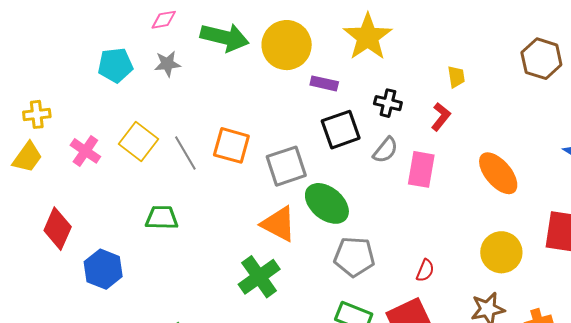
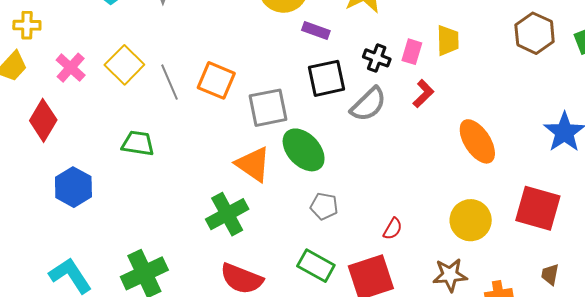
yellow trapezoid: (456, 77) -> (448, 40), size x1.4
red L-shape: (441, 117) -> (423, 94), moved
gray semicircle: (385, 150) -> (368, 104), size x1.4
pink rectangle: (421, 169) -> (412, 52), moved, size x0.7
red diamond: (58, 229) -> (43, 120), moved
gray pentagon: (354, 257) -> (324, 206), size x0.7

